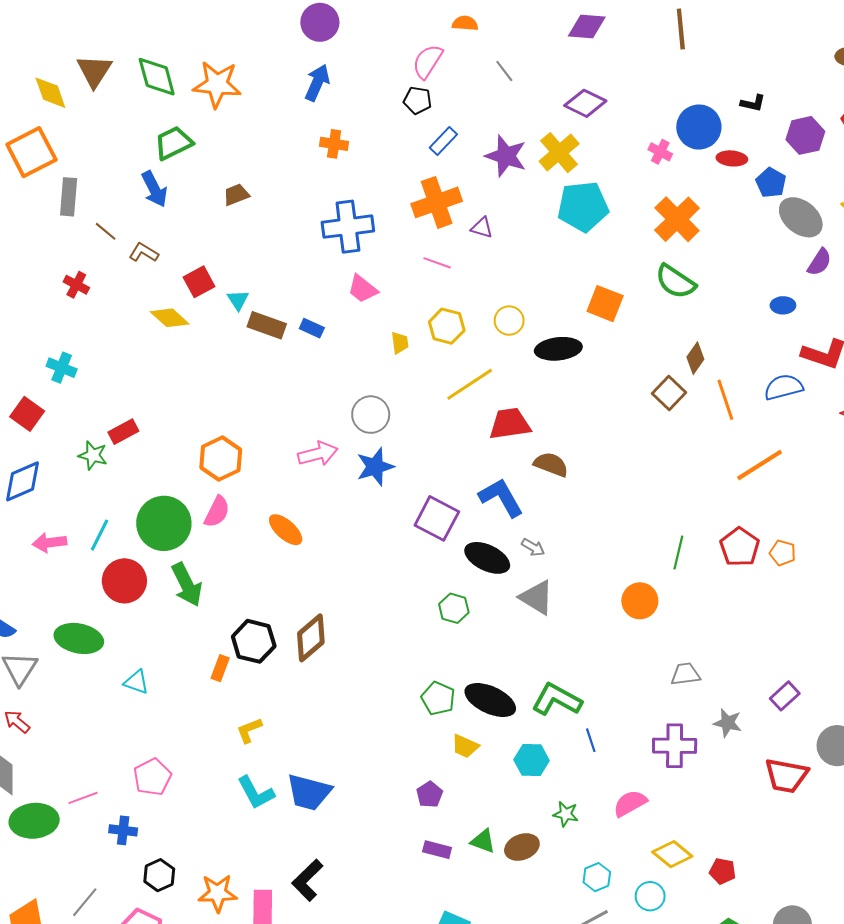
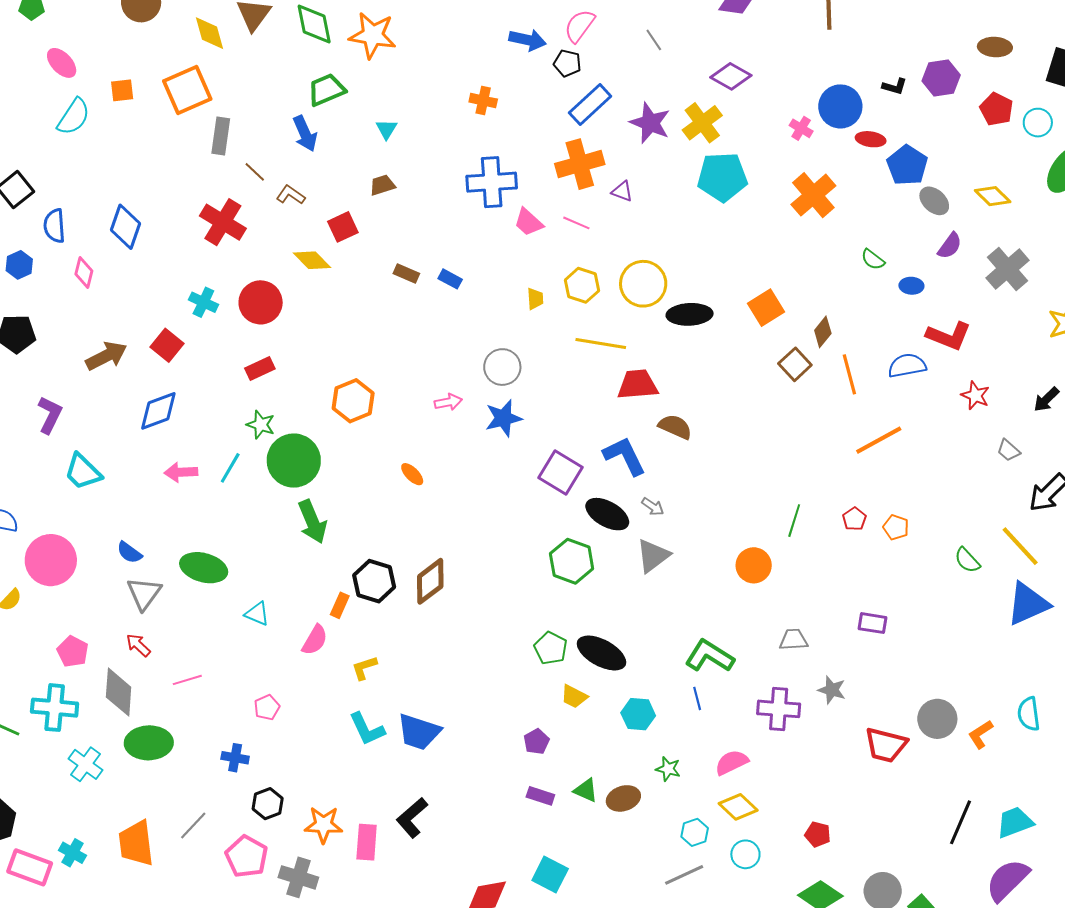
blue arrow: (317, 83) -> (528, 40), moved, turned 75
purple hexagon: (805, 135) -> (941, 78), moved
blue rectangle: (443, 141) -> (590, 104), size x1.5
blue pentagon: (771, 183) -> (907, 165), size x1.4
brown trapezoid: (236, 195) -> (382, 185), moved
gray ellipse: (801, 217) -> (934, 201), size x0.7
green semicircle: (675, 282) -> (873, 260), moved, size x0.6
red cross: (76, 285) -> (223, 222), size x1.8
pink trapezoid: (363, 289) -> (528, 222), moved
cyan triangle: (238, 300) -> (386, 129), moved
orange square: (605, 304) -> (766, 308), moved, turned 33
yellow circle: (509, 321) -> (643, 284), size x1.6
brown rectangle: (267, 325) -> (406, 274), size x0.7
yellow line: (470, 384) -> (601, 343), turned 39
pink arrow: (318, 454) -> (448, 402), size x0.7
green star: (93, 455) -> (261, 425), moved
pink semicircle: (217, 512) -> (315, 640), moved
orange ellipse: (286, 530) -> (412, 474), size x0.7
red pentagon: (740, 547) -> (854, 519), size x0.6
red circle: (124, 581) -> (261, 302), moved
gray triangle: (537, 597) -> (653, 556), turned 48
green hexagon: (454, 608) -> (572, 561), size x1.5
purple rectangle: (785, 696) -> (873, 623), moved, turned 48
green L-shape: (557, 700) -> (709, 656), moved
pink pentagon: (152, 777) -> (267, 707), size x0.7
pink line: (83, 798) -> (187, 680), moved
yellow diamond: (672, 854) -> (738, 807), moved

